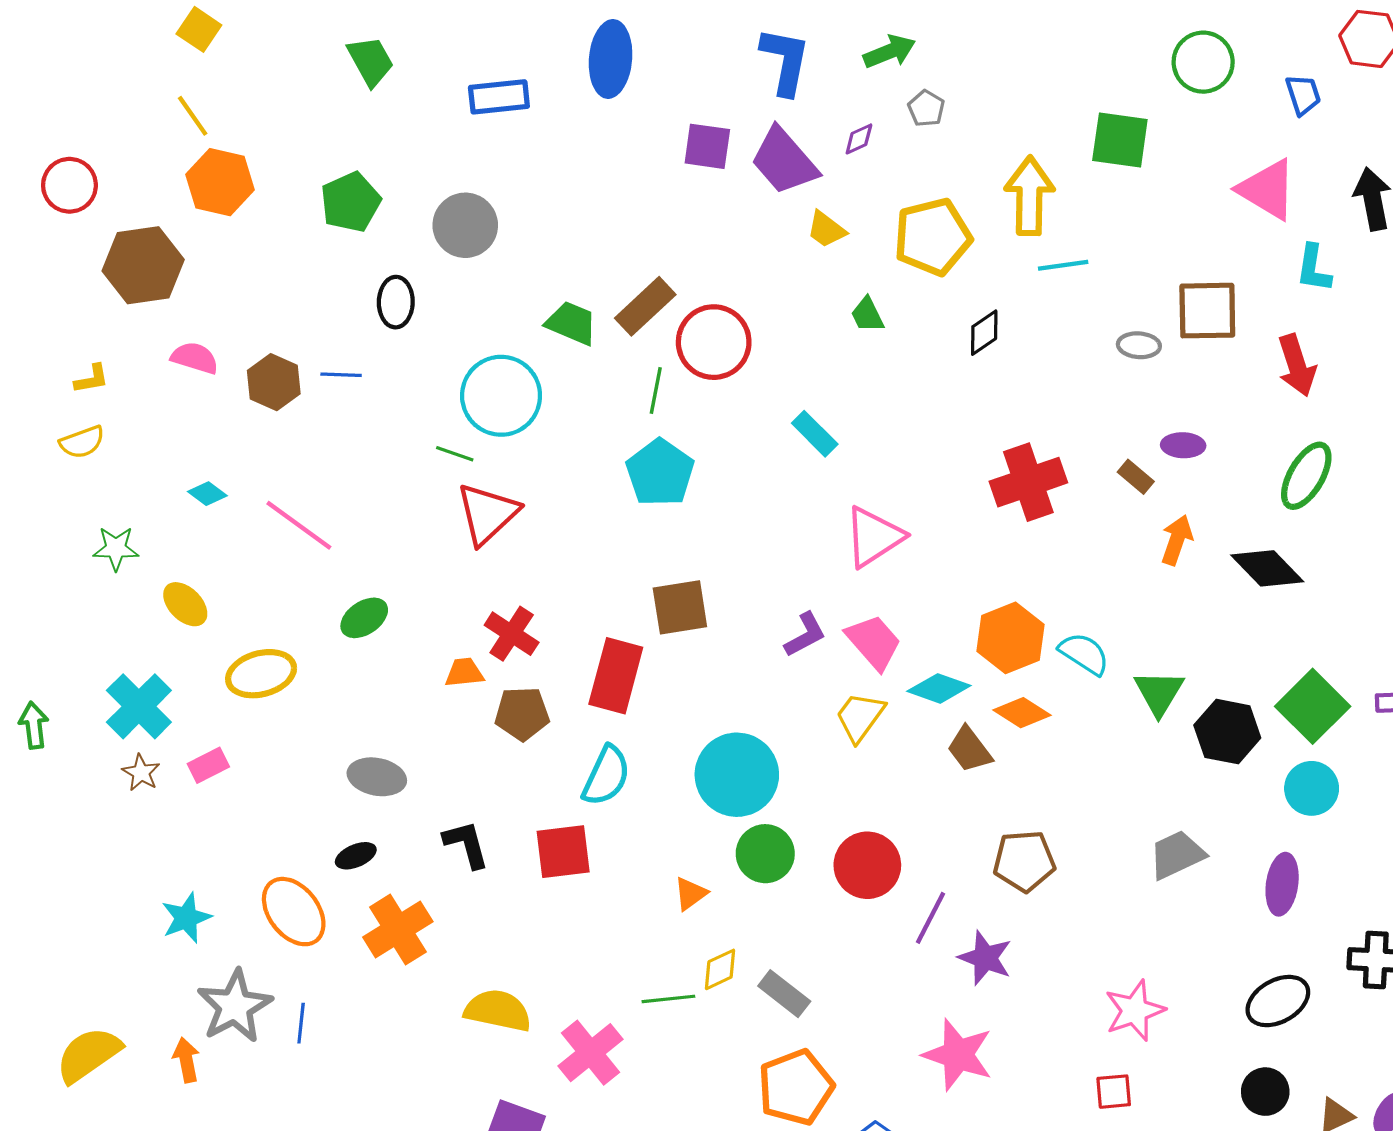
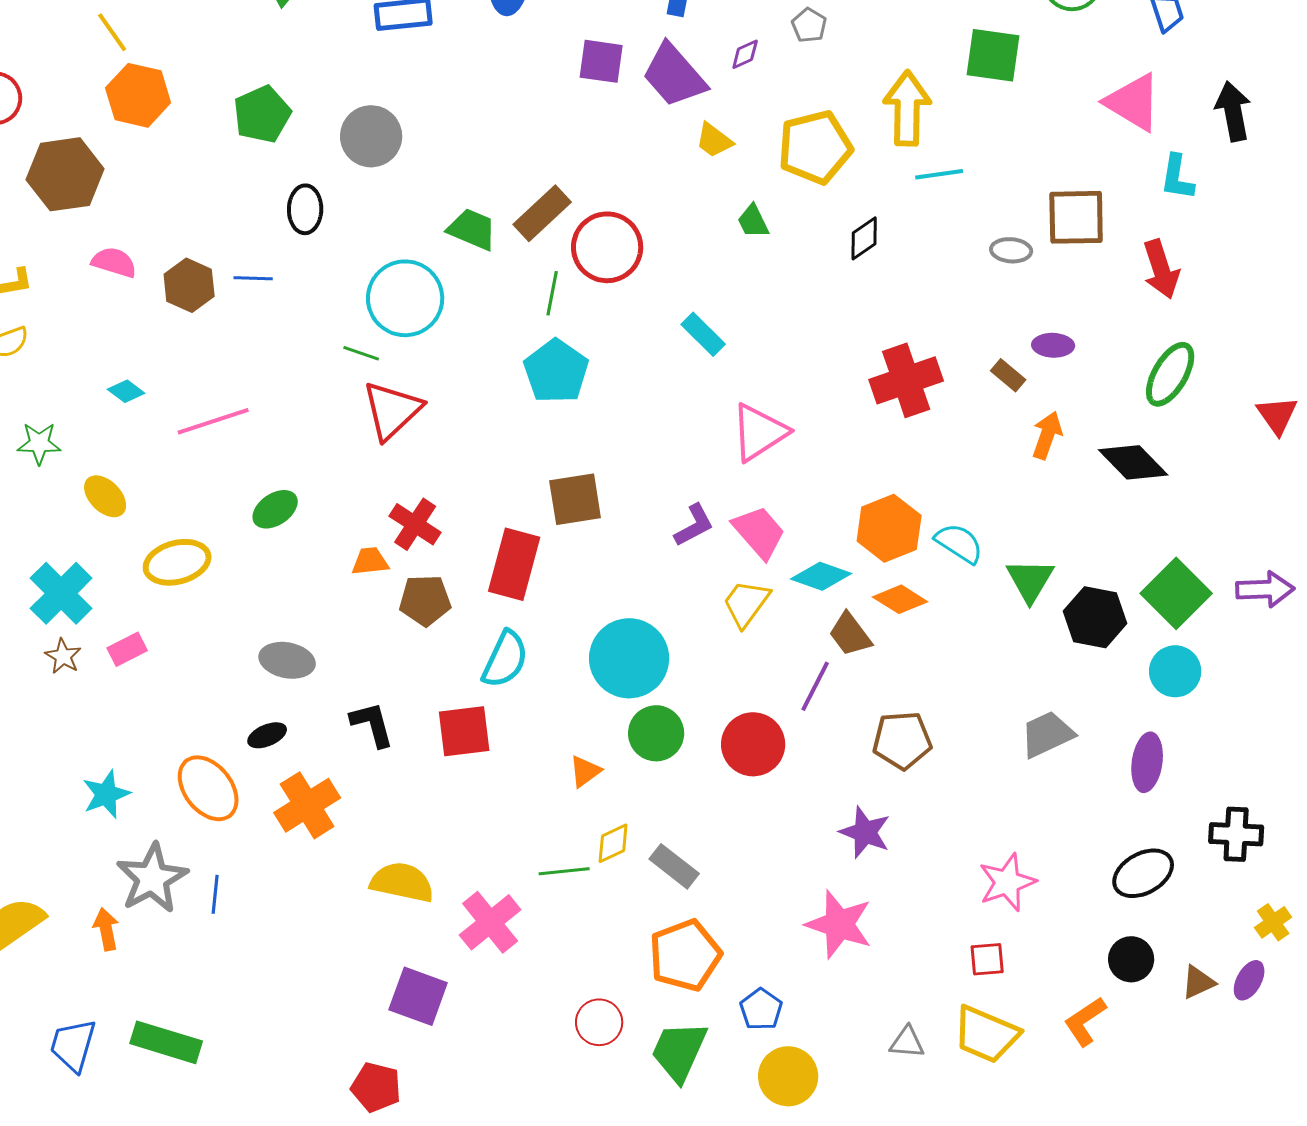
pink line: (299, 525) -> (213, 421), turned -54
purple line: (931, 918) -> (815, 686), moved

